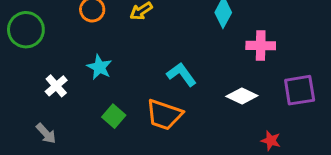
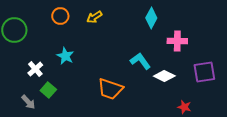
cyan L-shape: (181, 74) -> (140, 61), moved
green square: (114, 116) -> (48, 90), moved

